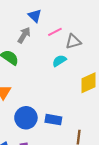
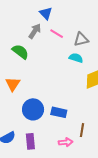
pink line: (55, 32) -> (57, 34), moved, turned 56
cyan semicircle: (59, 61) -> (76, 58), moved, turned 48

